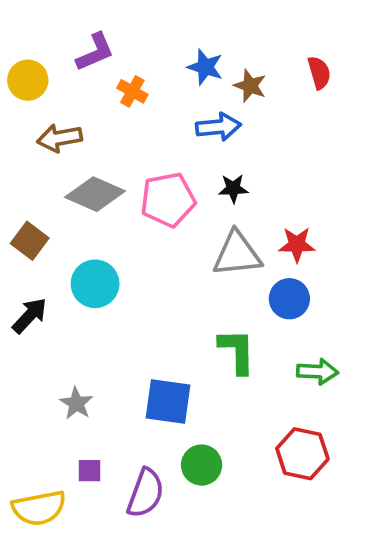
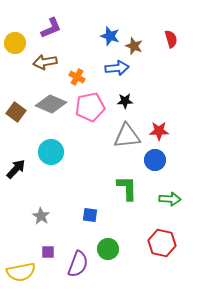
orange cross: (132, 91) -> (77, 77), moved
brown arrow: (60, 138) -> (45, 62), moved
brown square: (30, 241) -> (16, 112), moved
blue square: (168, 401) -> (90, 215), size x0.6

